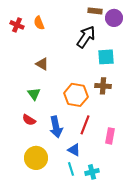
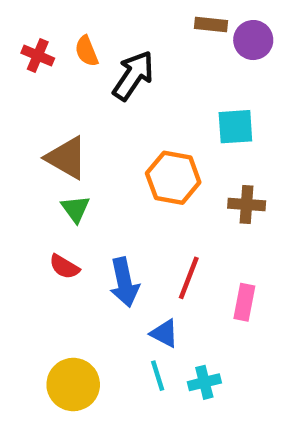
black arrow: (86, 37) -> (133, 76), moved
brown triangle: (42, 64) -> (67, 158), moved, size x1.5
brown cross: (103, 86) -> (247, 204), moved
orange hexagon: (76, 95) -> (173, 178), moved
yellow circle: (36, 158) -> (73, 385), moved

